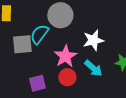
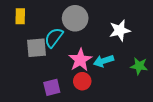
white star: (93, 40) -> (120, 30), moved
cyan arrow: (93, 68) -> (104, 61), moved, turned 120

